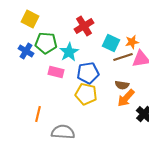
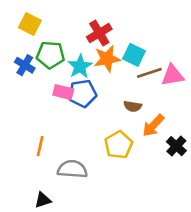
orange star: (132, 42) -> (107, 59), moved, size x1.5
blue pentagon: (88, 73) -> (83, 93), moved
brown semicircle: (122, 85) -> (133, 106), moved
yellow pentagon: (86, 94) -> (119, 145), moved, turned 30

